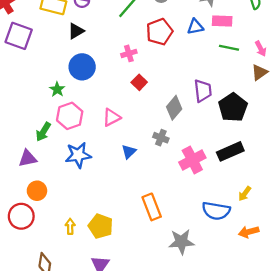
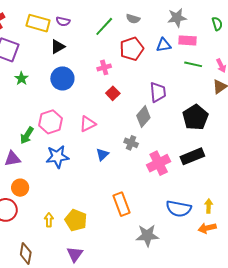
green star: (57, 89) -> (21, 78), moved
purple trapezoid: (203, 91) -> (158, 92), moved
yellow arrow: (245, 194) -> (209, 206), moved, turned 144

